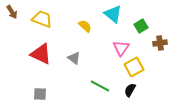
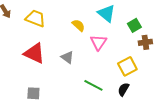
brown cross: (160, 43) -> (145, 42), moved
pink triangle: (121, 48) -> (98, 42), moved

